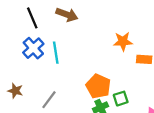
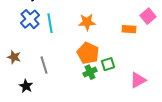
orange star: (123, 41) -> (87, 22), moved
gray line: (49, 100) -> (44, 65), turned -54

